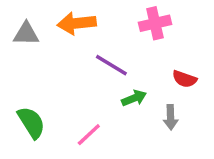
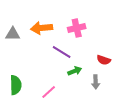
pink cross: (155, 23) -> (77, 28), moved
green semicircle: (31, 123) -> (16, 85), turned 30

